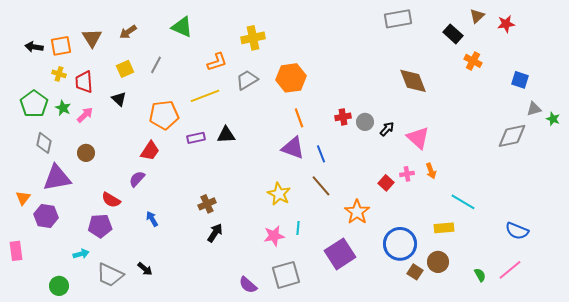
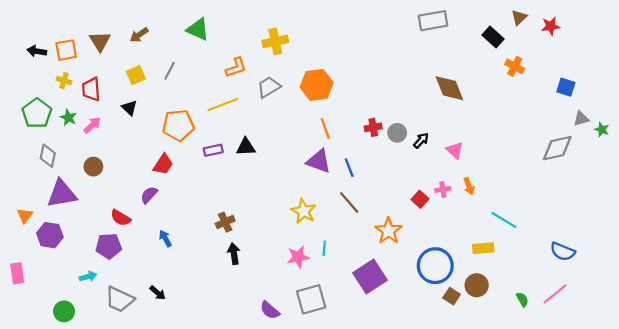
pink triangle: (418, 138) -> (455, 150), size x0.7
black arrow: (215, 233) -> (234, 254), turned -42

